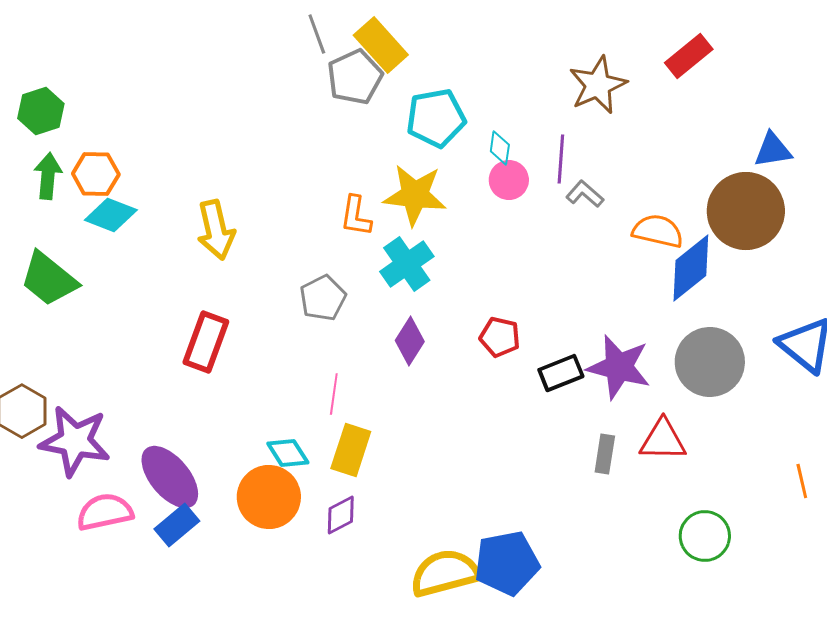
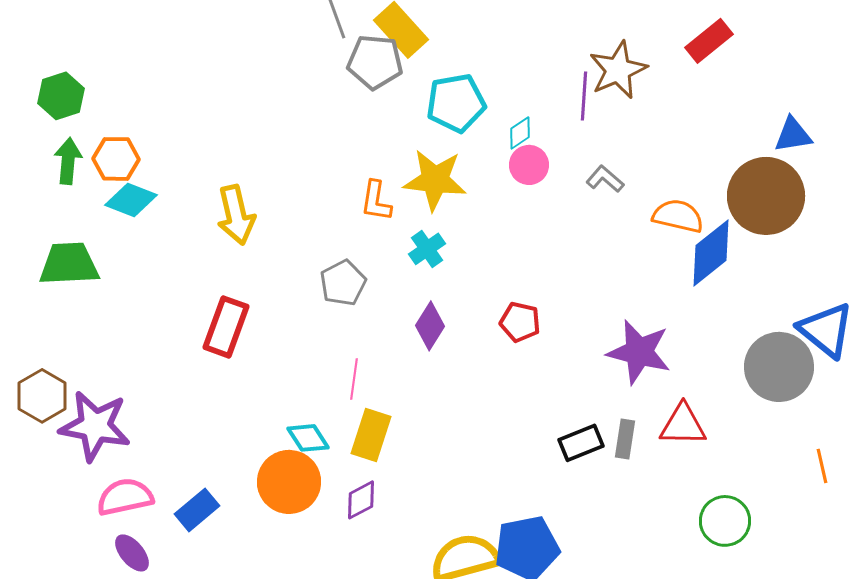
gray pentagon: (355, 77) -> (375, 62), turned 30
cyan diamond: (500, 148) -> (520, 133), turned 48
purple line: (561, 159) -> (584, 96), moved
cyan cross: (407, 264) -> (427, 249), size x0.7
green trapezoid: (49, 279) -> (69, 264), turned 138
gray circle: (710, 362) -> (779, 367), moved
black rectangle: (561, 373) -> (581, 443), moved
purple ellipse: (170, 477) -> (132, 553), moved, size x0.6

